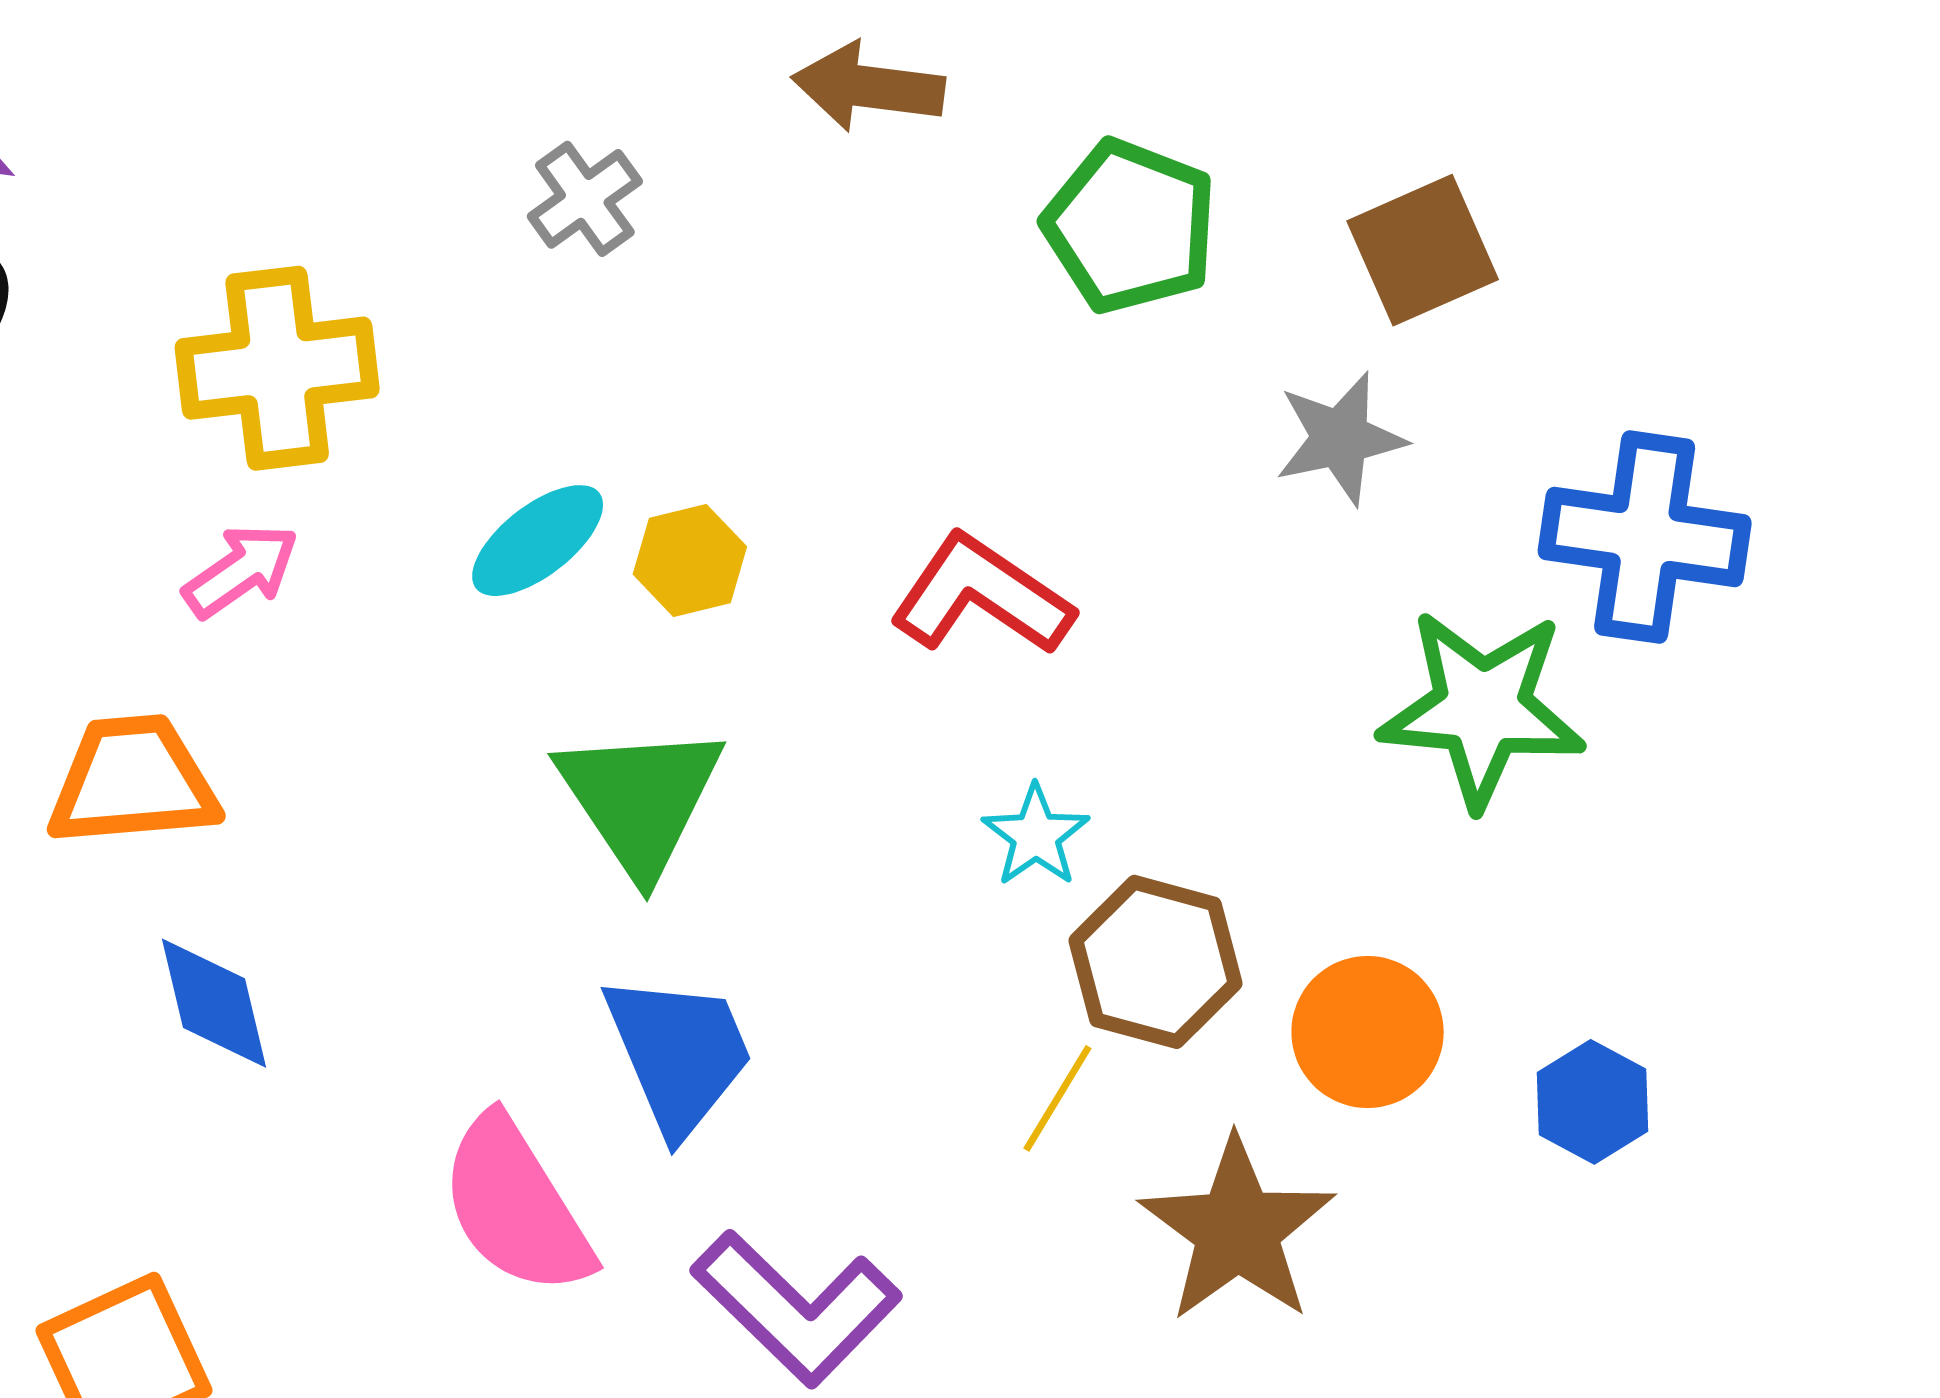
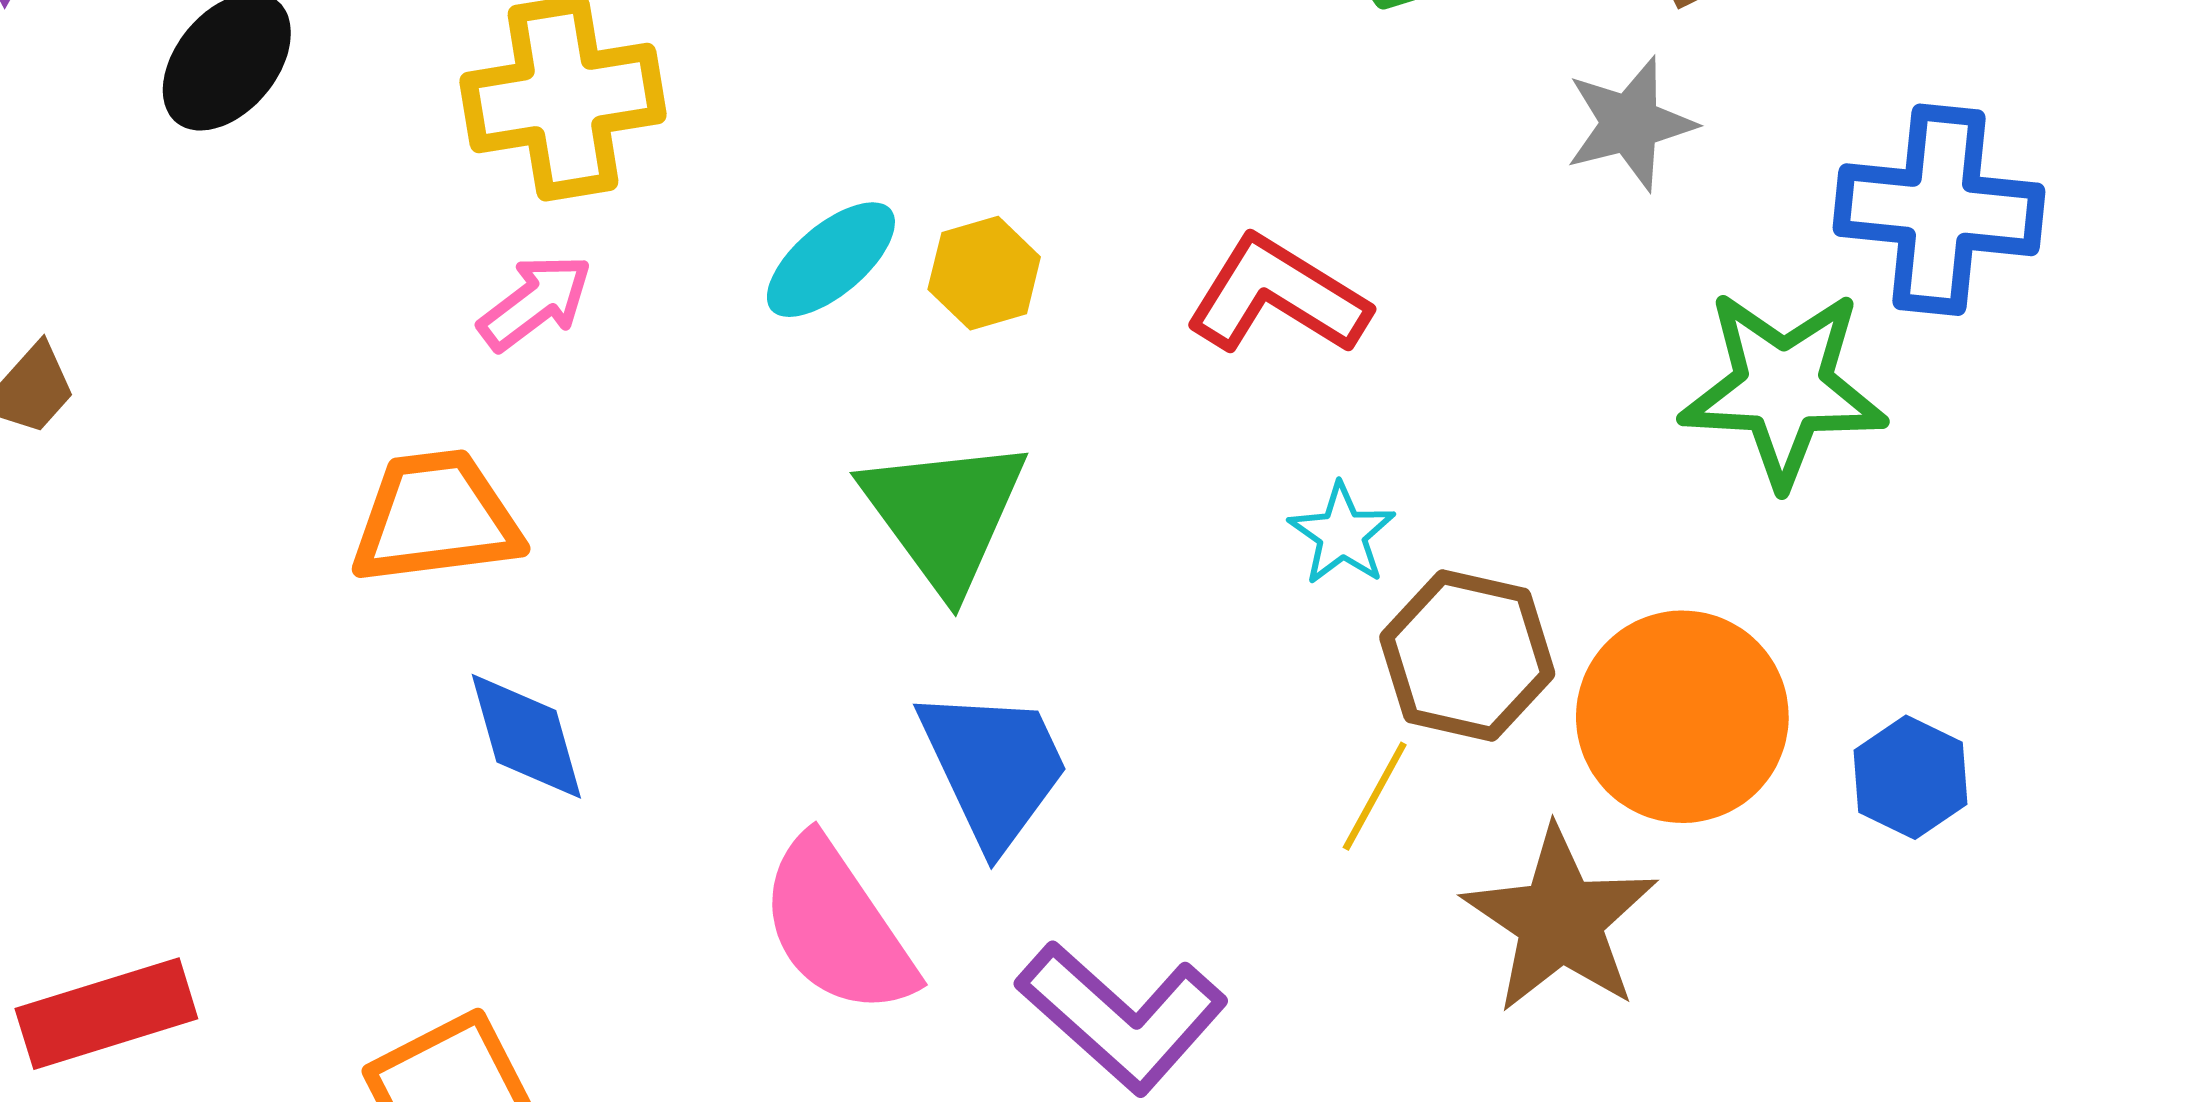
orange circle: (1368, 1032) -> (1682, 717), size x1.4

